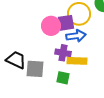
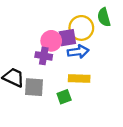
purple cross: (63, 53) -> (44, 56), moved
green square: (63, 78) -> (64, 97), turned -32

